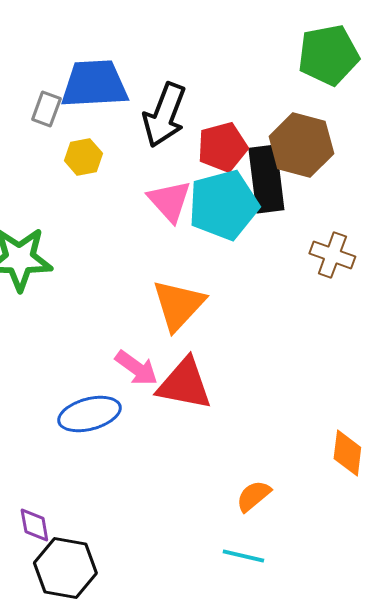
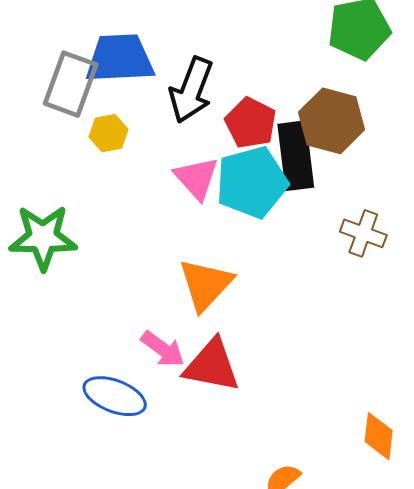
gray rectangle: (46, 109) -> (71, 84), size x1.8
red pentagon: (222, 147) -> (251, 123), turned -30
blue ellipse: (89, 414) -> (115, 396), turned 36

